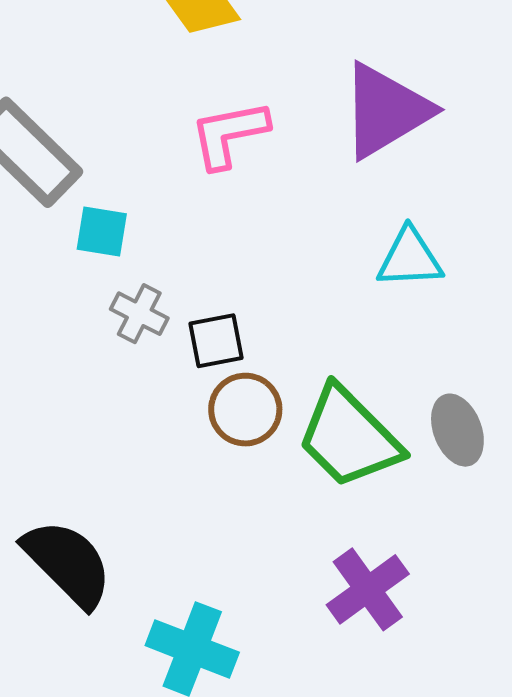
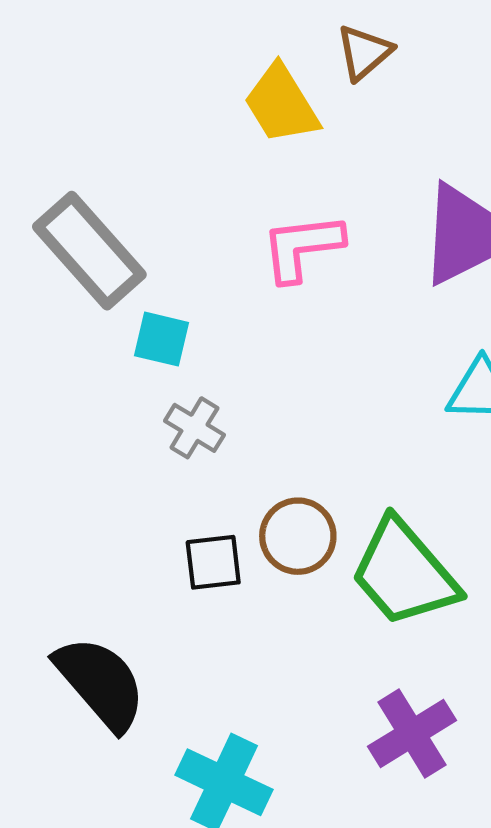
black square: (216, 341) -> (213, 562), moved

